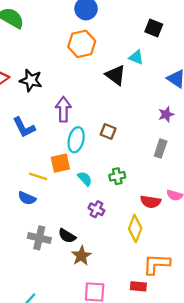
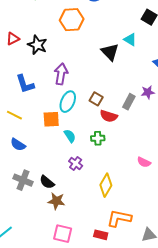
orange hexagon: (82, 44) -> (72, 20), moved
gray rectangle: (161, 149) -> (129, 102), moved
yellow line: (38, 176) -> (14, 115), moved
red semicircle: (151, 202) -> (109, 116), moved
brown star: (81, 256) -> (56, 201), turned 30

